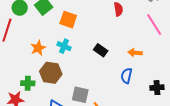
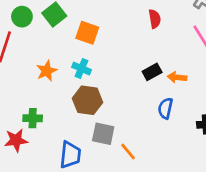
black rectangle: (101, 50) -> (152, 72), moved, turned -64
brown hexagon: (51, 73) -> (88, 100), moved

